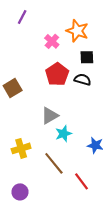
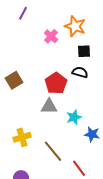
red pentagon: (57, 74) -> (56, 83), moved
gray triangle: (50, 116) -> (49, 106), turned 30
cyan star: (63, 134) -> (74, 117), moved

